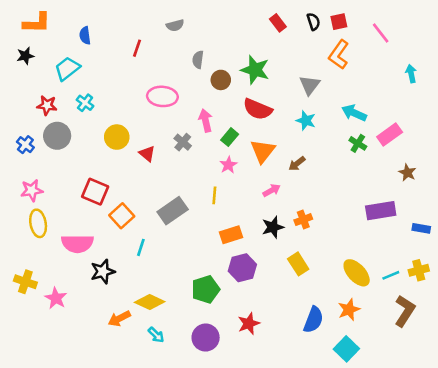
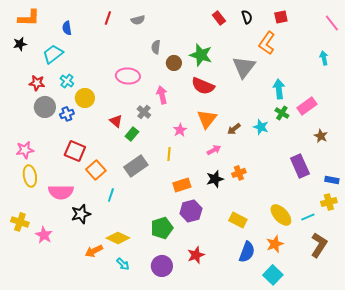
red square: (339, 22) -> (281, 17), moved
pink line: (381, 33) -> (332, 23), moved
red line: (137, 48) -> (108, 18), moved
gray triangle: (310, 85) -> (244, 67), size x1.4
cyan arrow: (354, 113) -> (279, 89), turned 60
cyan star: (306, 121) -> (261, 127), moved
yellow circle: (117, 137) -> (85, 98), moved
green rectangle: (230, 137) -> (132, 134), moved
blue cross: (25, 145) -> (67, 114), moved, turned 32
purple rectangle: (381, 211) -> (300, 166), turned 75
yellow rectangle: (298, 264) -> (238, 220), moved, turned -30
yellow cross: (419, 270) -> (329, 202), moved

